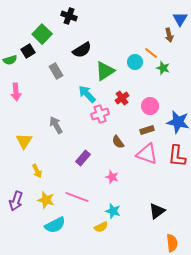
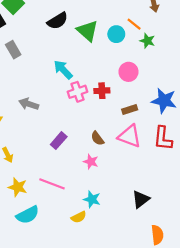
gray rectangle: (56, 71) -> (13, 50), moved
green triangle: (105, 71) -> (87, 31), moved, turned -45
red cross: (122, 98) -> (102, 91), moved, turned 32
pink circle: (150, 106) -> (129, 72), moved
gray arrow: (56, 125) -> (29, 104), turned -42
brown semicircle: (118, 142) -> (97, 138), moved

